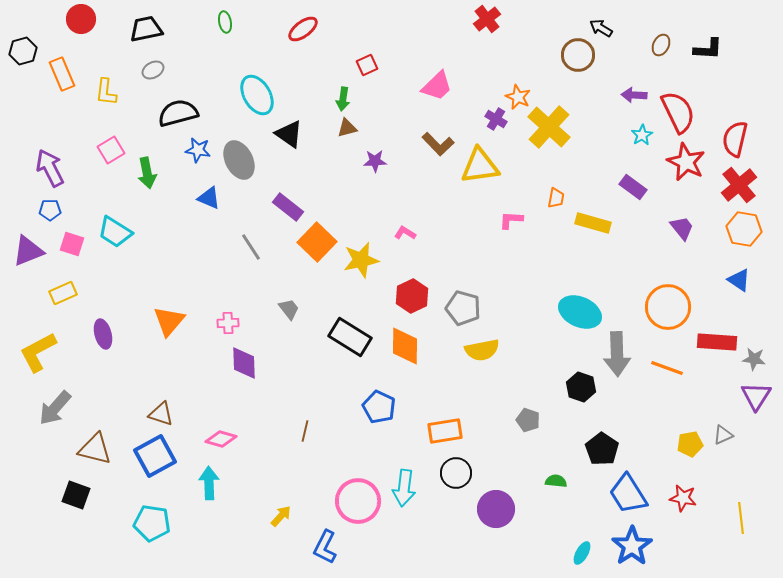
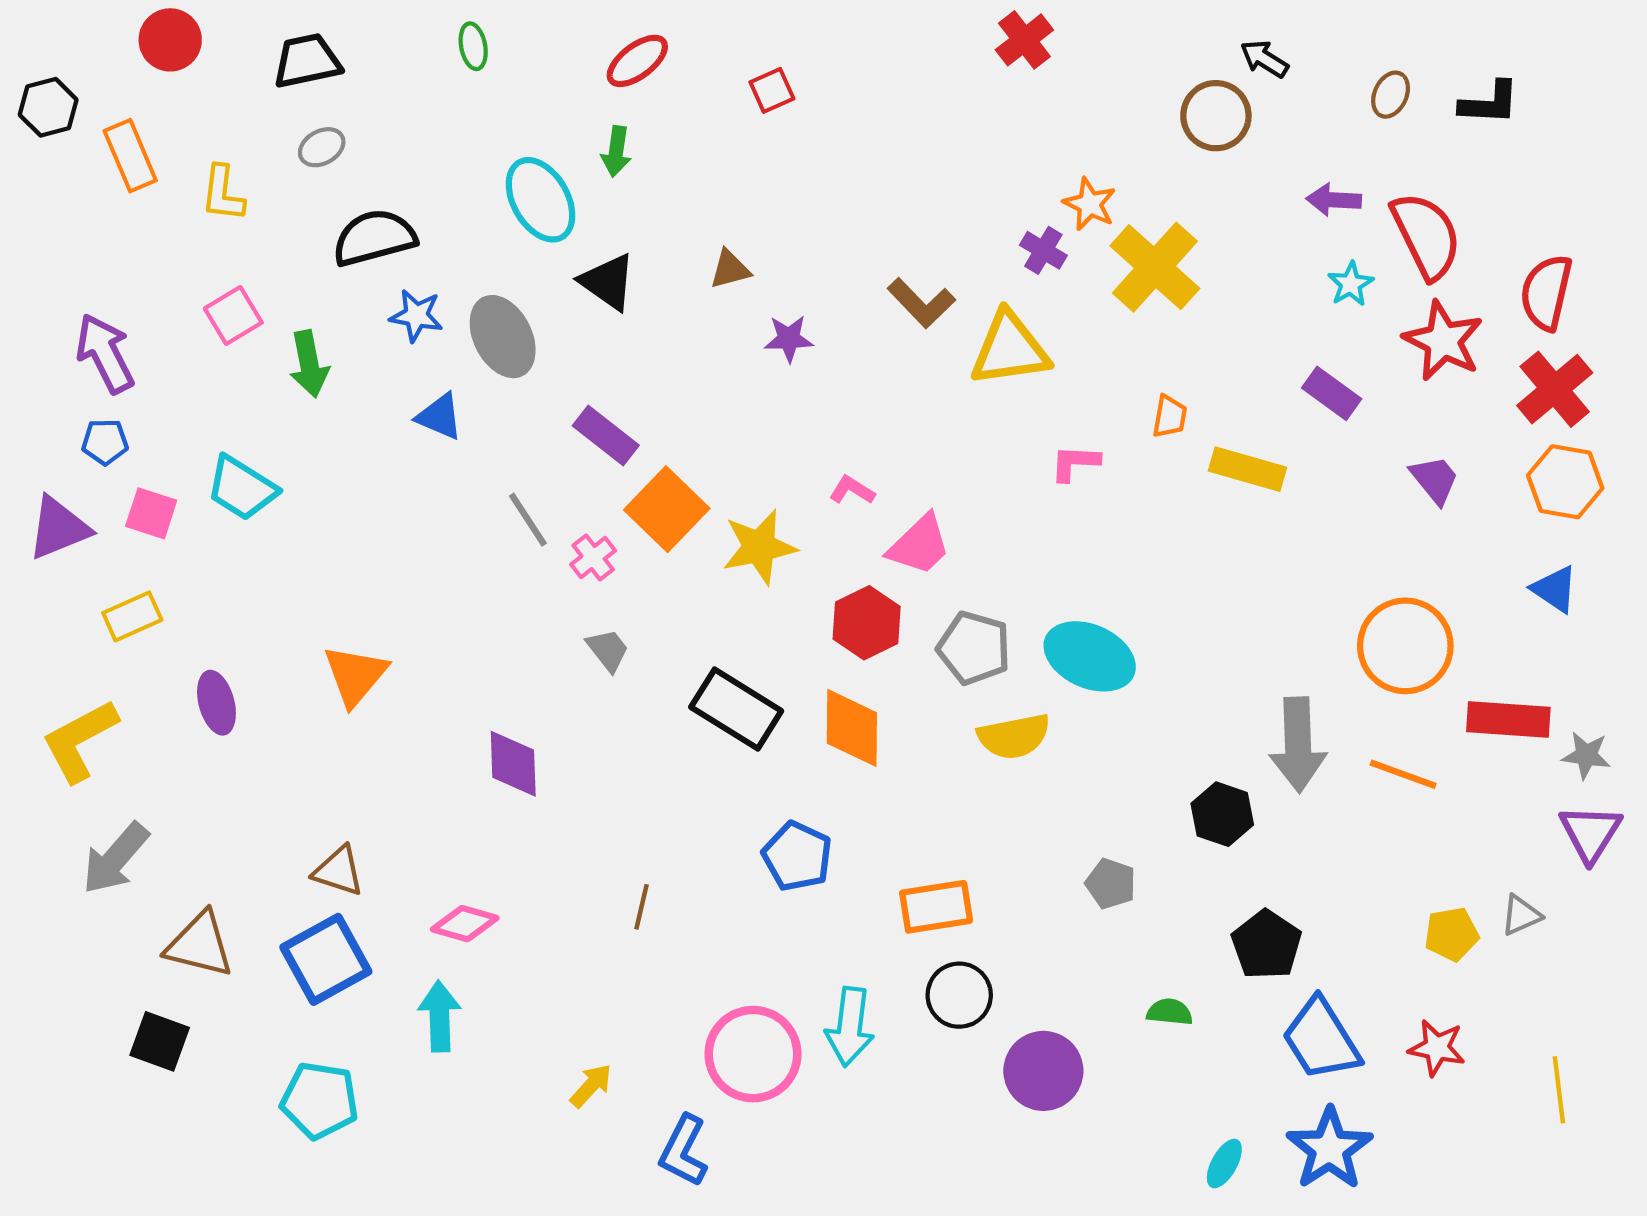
red square: (367, 65) -> (772, 90), moved
pink trapezoid: (437, 86) -> (919, 545), moved
green arrow: (343, 99) -> (616, 151), moved
cyan ellipse: (580, 312) -> (1090, 656), moved
pink cross: (228, 323) -> (593, 558), moved, turned -35

